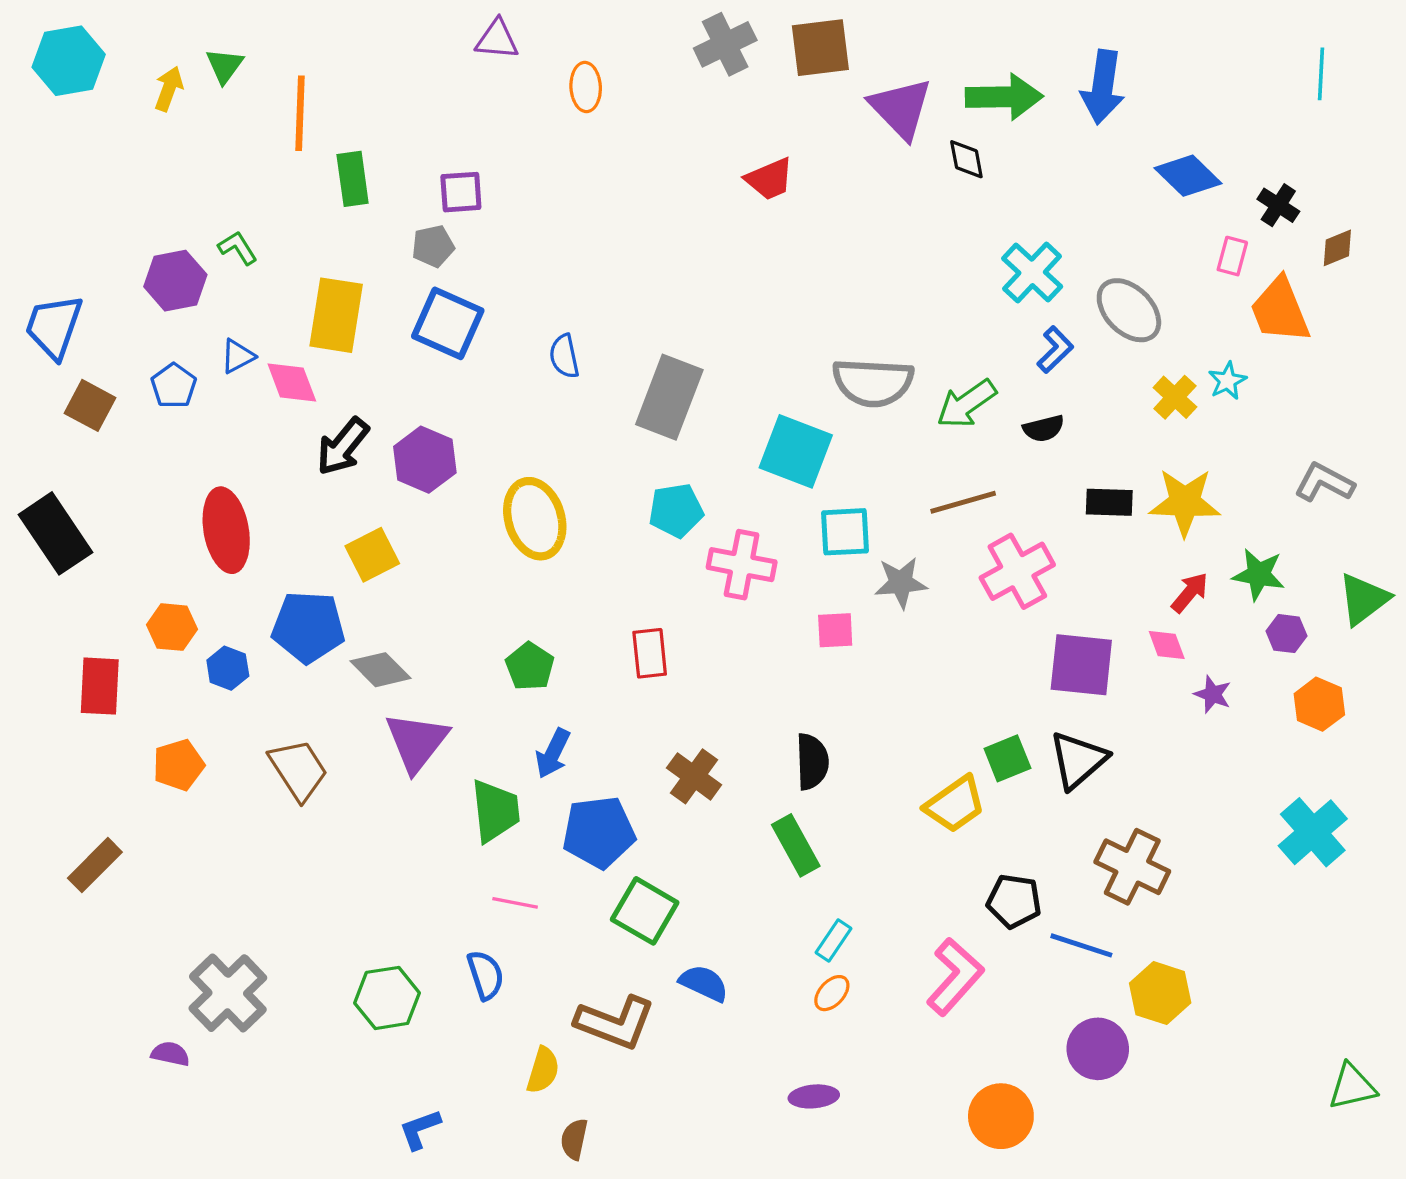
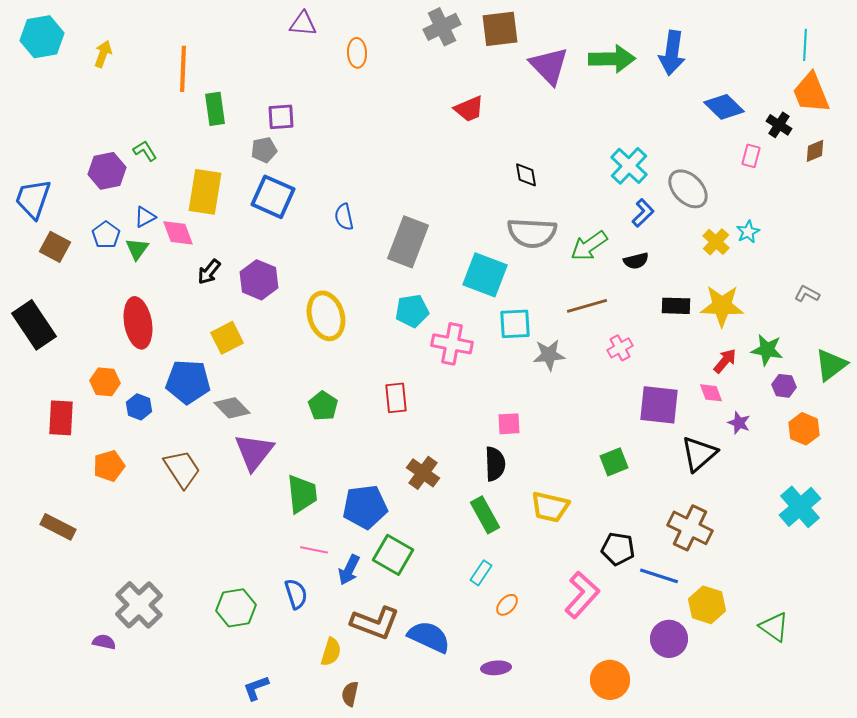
green triangle: (225, 66) -> (137, 249), moved
black diamond: (966, 159) -> (526, 175), moved
orange trapezoid: (1280, 310) -> (811, 93), moved
black arrow: (343, 446) -> (209, 272), size x0.7
gray L-shape: (1324, 483) -> (807, 294), size x0.7
pink cross: (1017, 571) -> (620, 348), size x0.6
pink square: (835, 630) -> (509, 424), moved
blue arrow: (553, 753) -> (349, 570), moved
black triangle: (1078, 760) -> (699, 454), moved
yellow trapezoid: (955, 804) -> (550, 507), moved, turned 48
brown rectangle: (95, 865) -> (58, 527), turned 72
cyan rectangle: (833, 941) -> (481, 573), moved
blue semicircle: (704, 983) -> (429, 637), moved, size x1.4
green triangle: (1352, 1087) -> (774, 627), moved, turned 48

